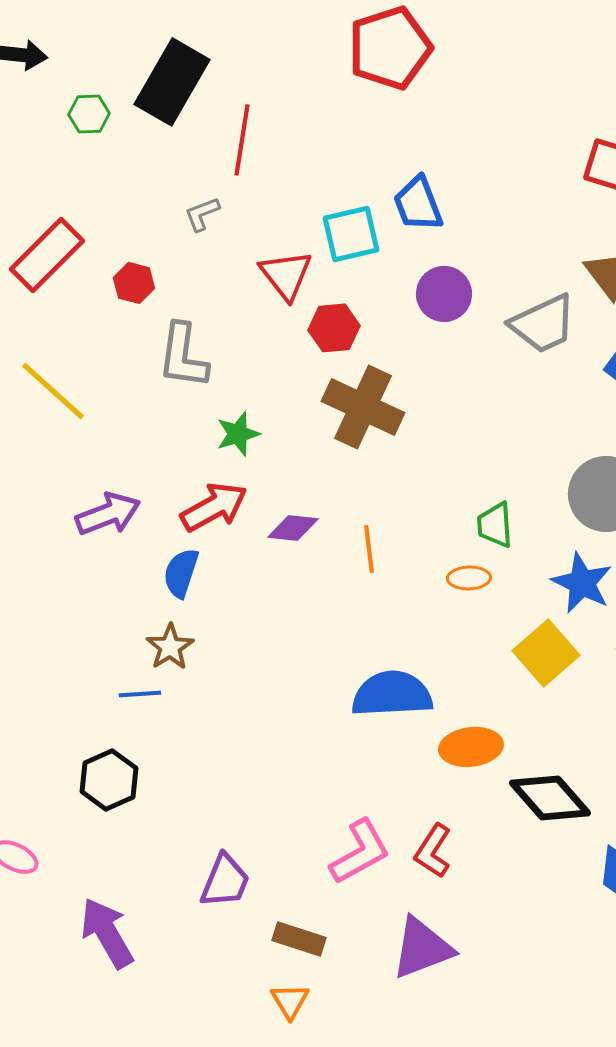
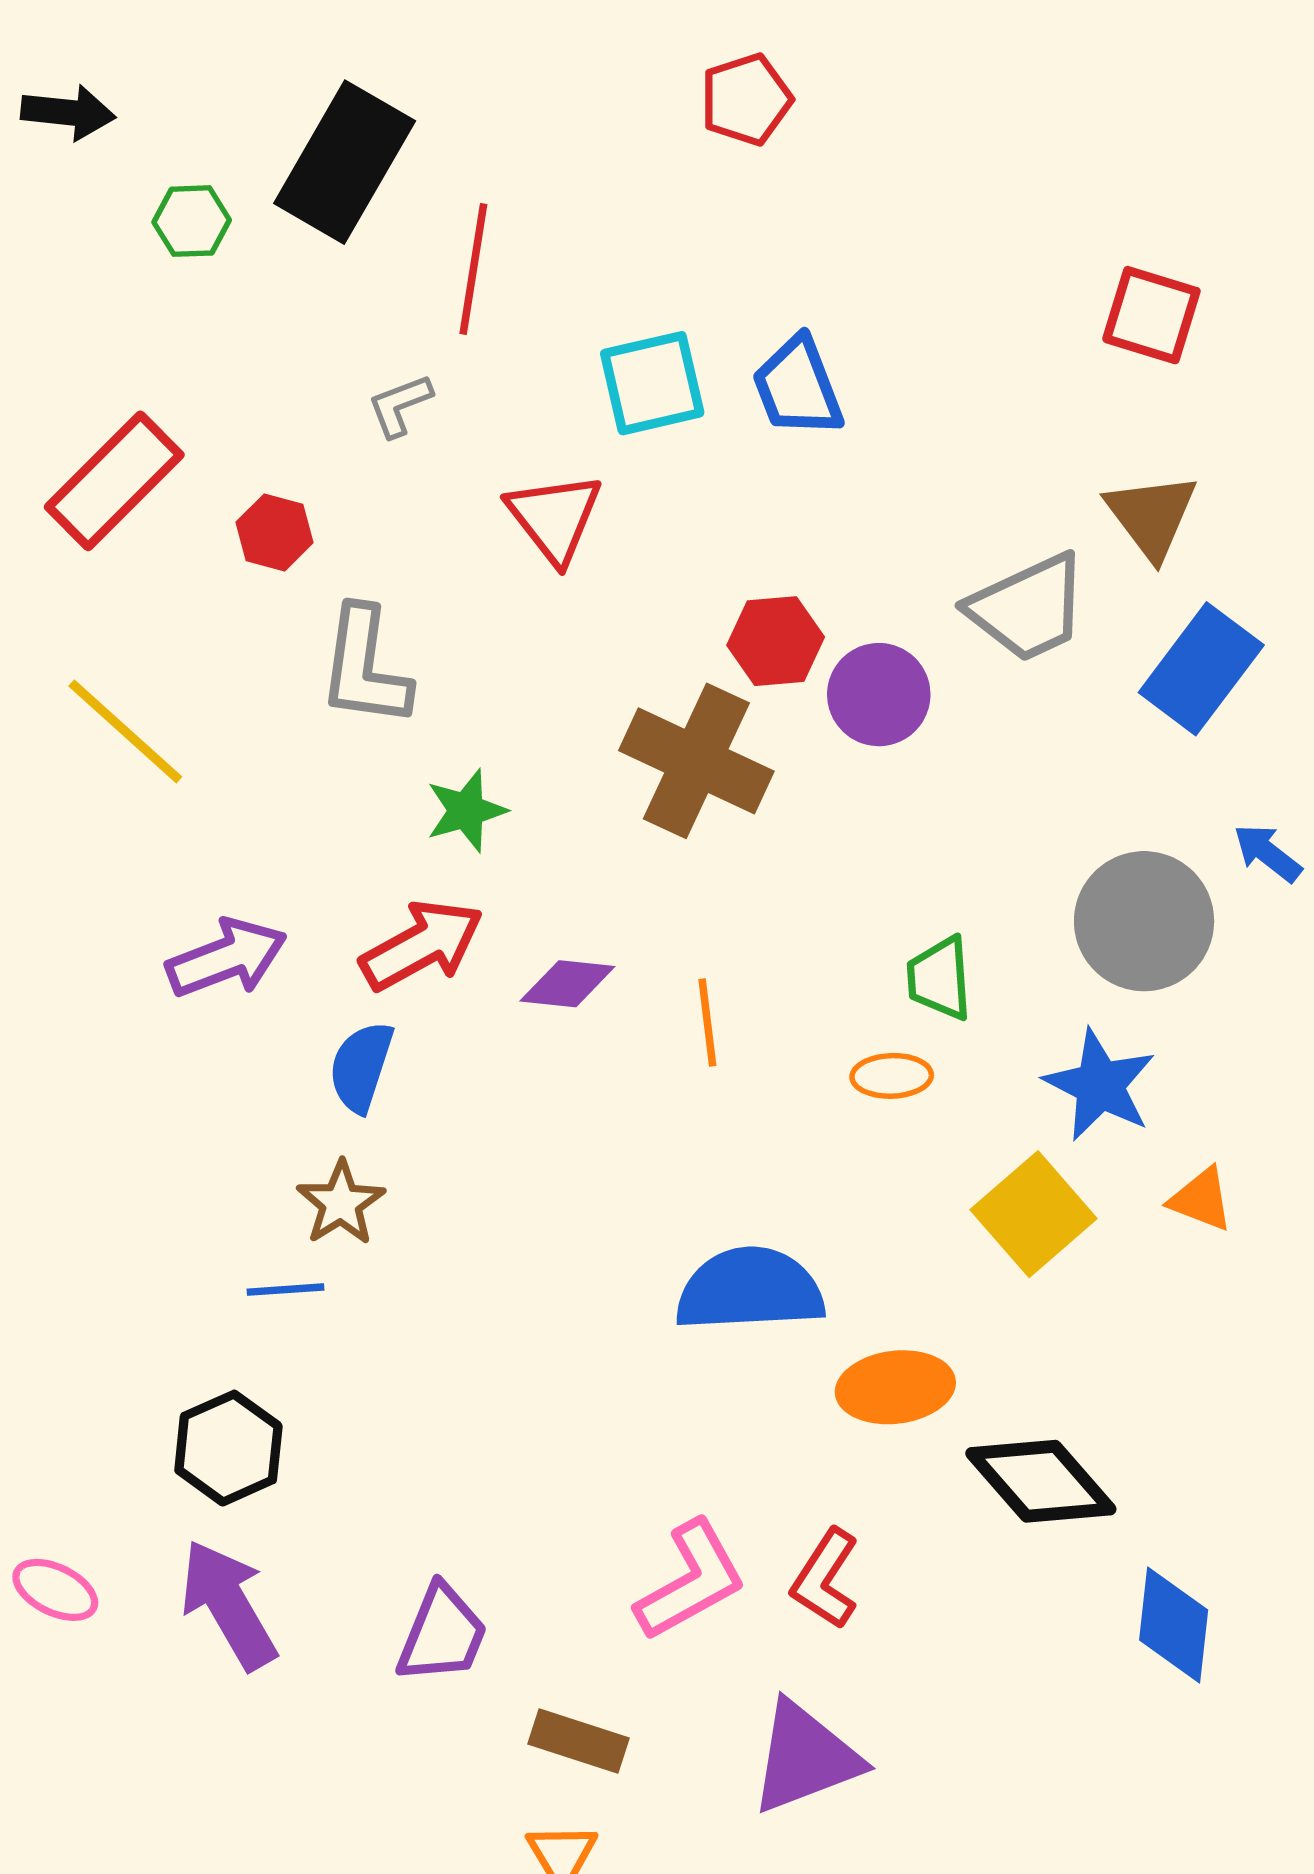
red pentagon: (390, 48) -> (746, 99), size x0.6
cyan square: (351, 234) -> (652, 383), moved
purple circle: (444, 294) -> (879, 695), moved
red hexagon: (334, 328) -> (776, 641), moved
purple arrow: (107, 933) -> (228, 1605), moved

